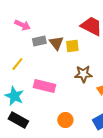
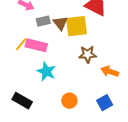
yellow square: (72, 46) -> (76, 26), size x1.6
pink rectangle: (44, 86) -> (36, 45), moved
cyan star: (14, 96) -> (46, 71), moved

